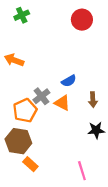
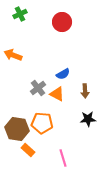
red circle: (82, 20) -> (62, 22), moved
orange pentagon: (25, 110) -> (42, 123), moved, turned 30
pink line: (82, 171) -> (63, 158), moved

